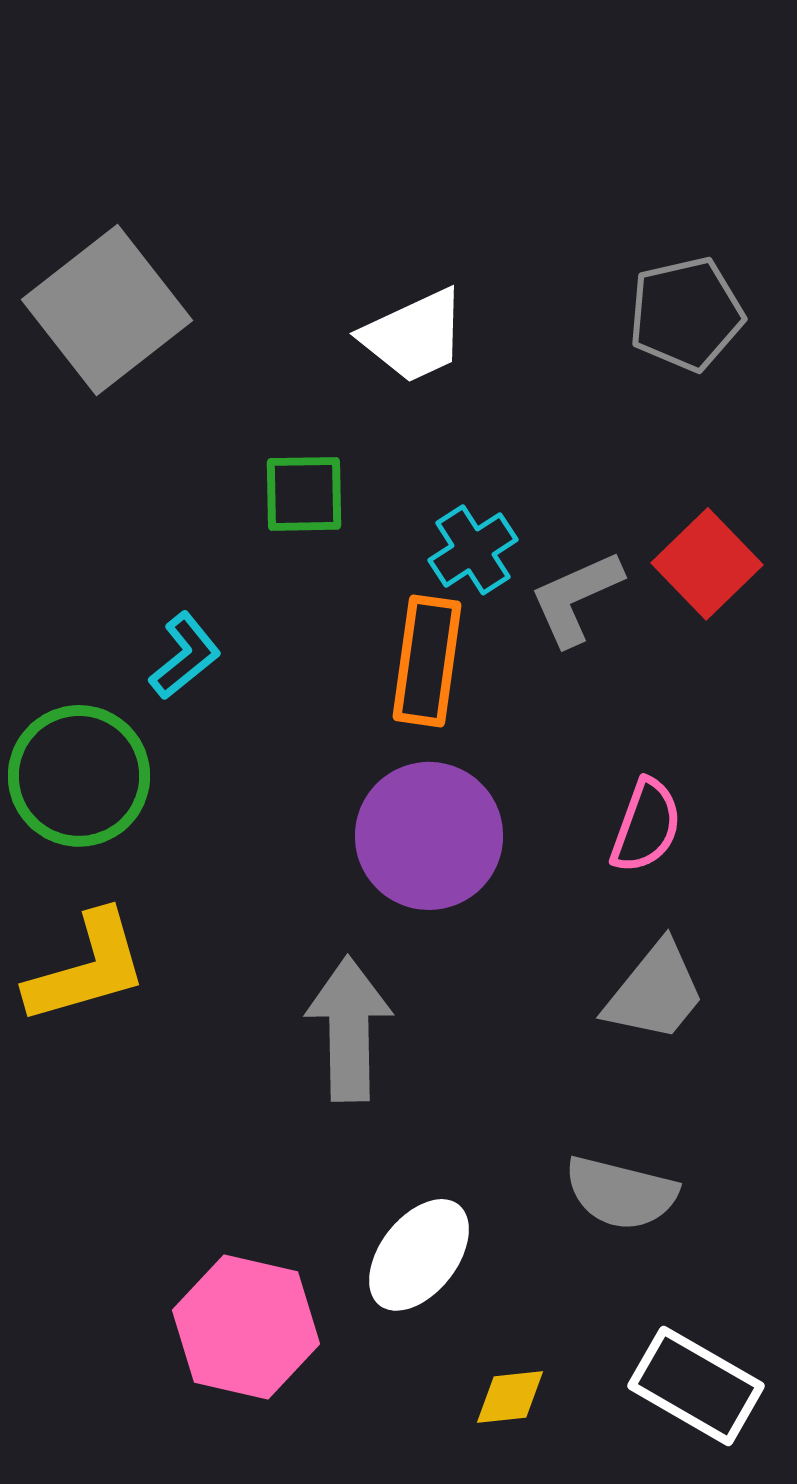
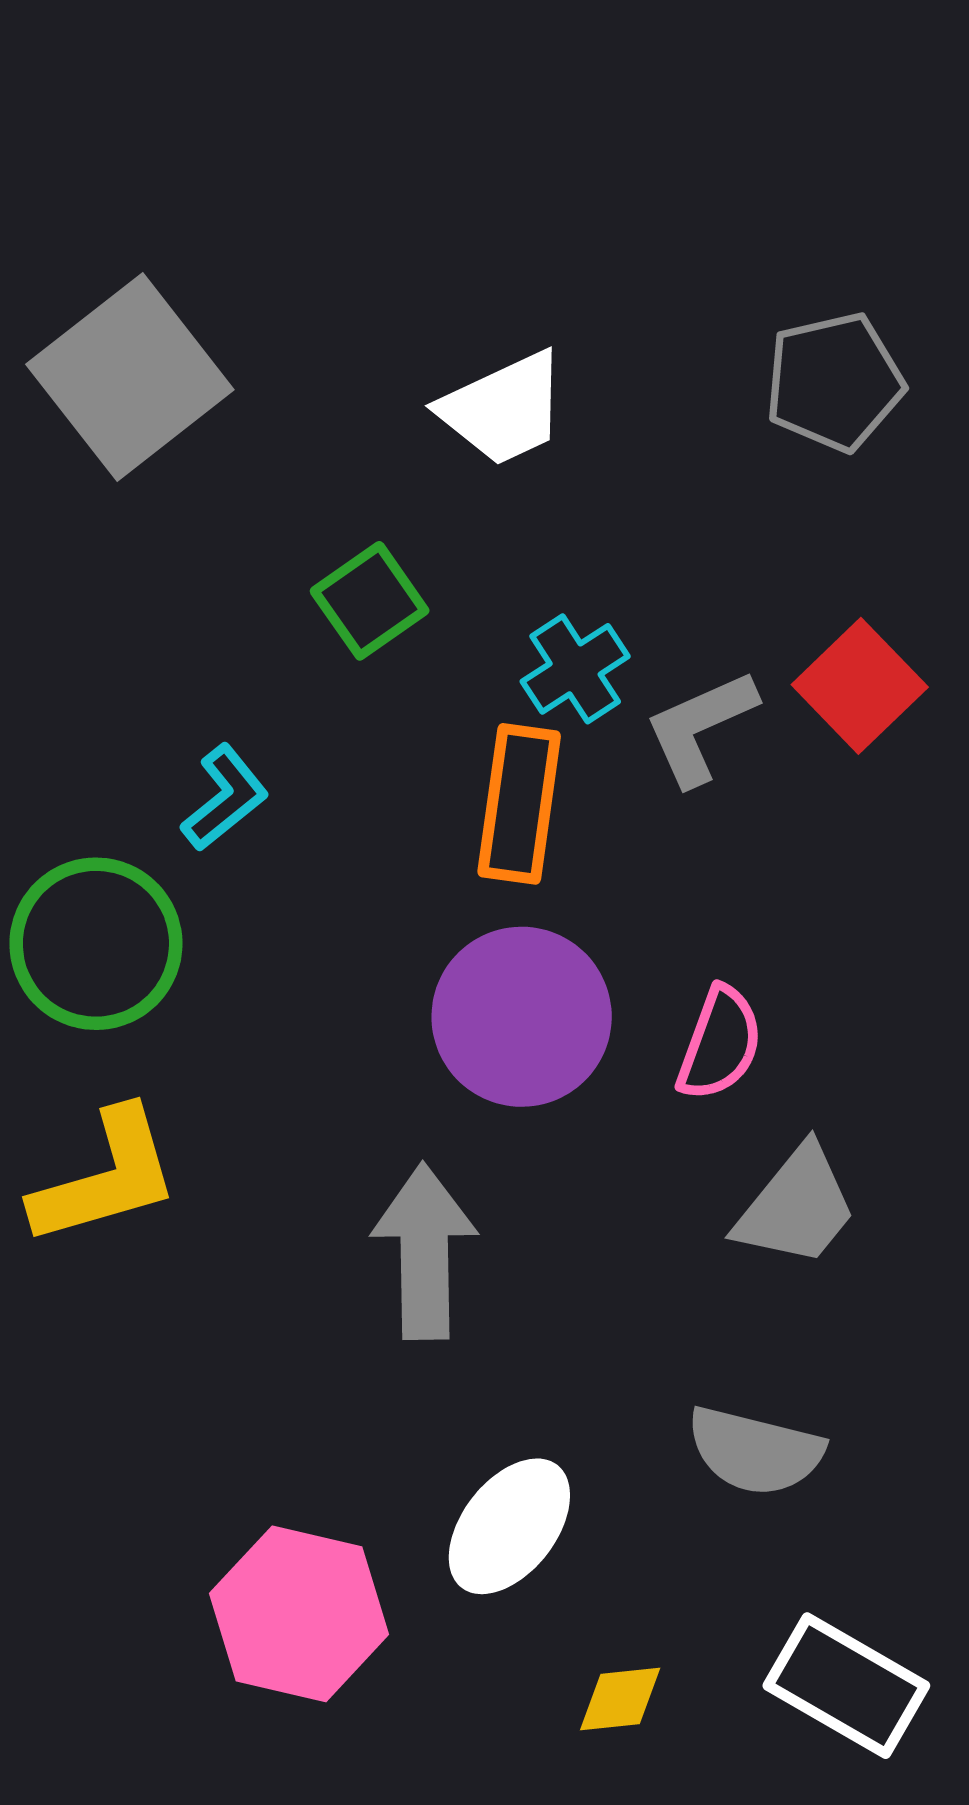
green square: (304, 494) -> (370, 601), turned -34
pink semicircle: (646, 826) -> (720, 1043), moved

